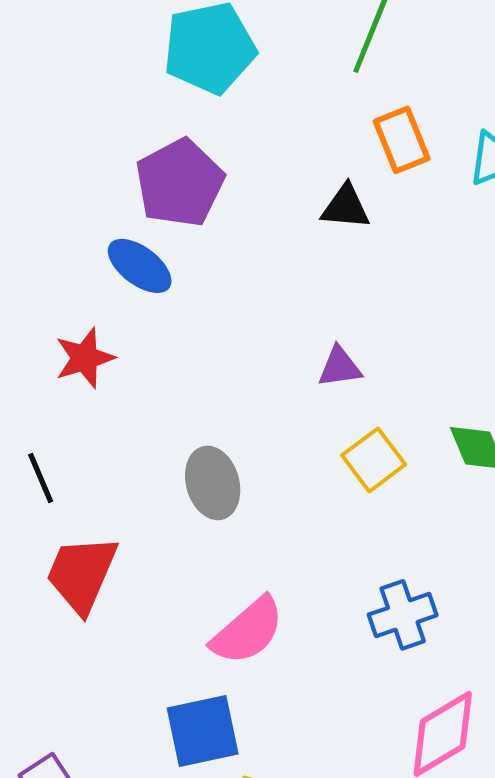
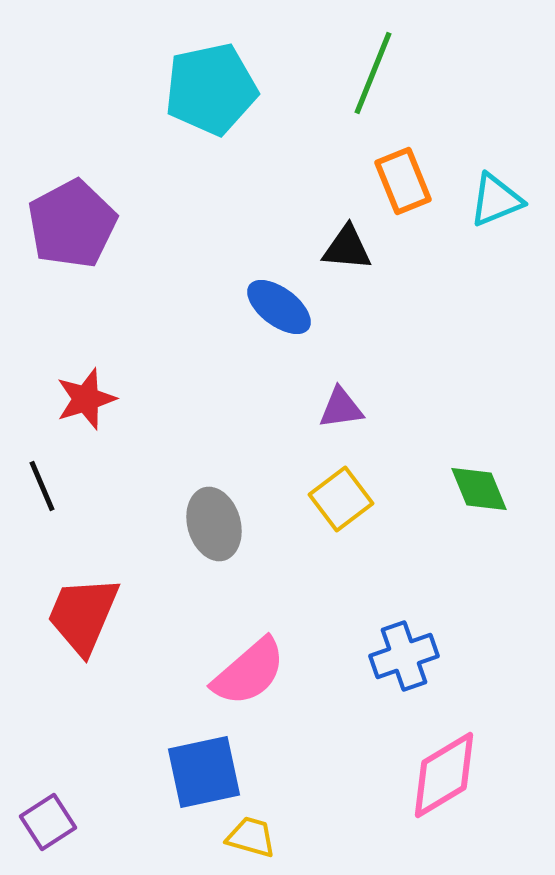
purple pentagon: (180, 183) -> (72, 224), moved
blue ellipse: (140, 266) -> (279, 307), moved
yellow square: (374, 460) -> (341, 499), moved
black line: (41, 478) -> (42, 486), moved

